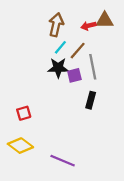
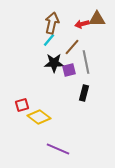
cyan line: (60, 47) -> (49, 40), moved
yellow diamond: (20, 146) -> (39, 117), moved

